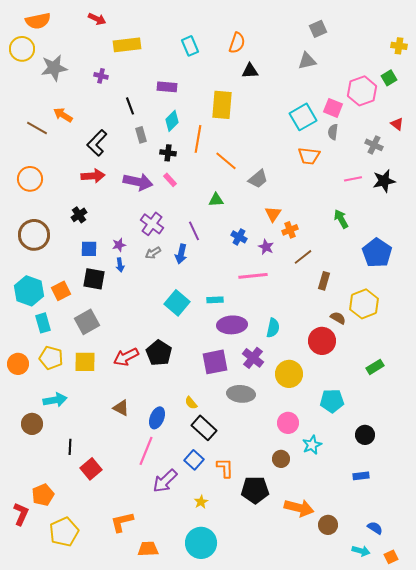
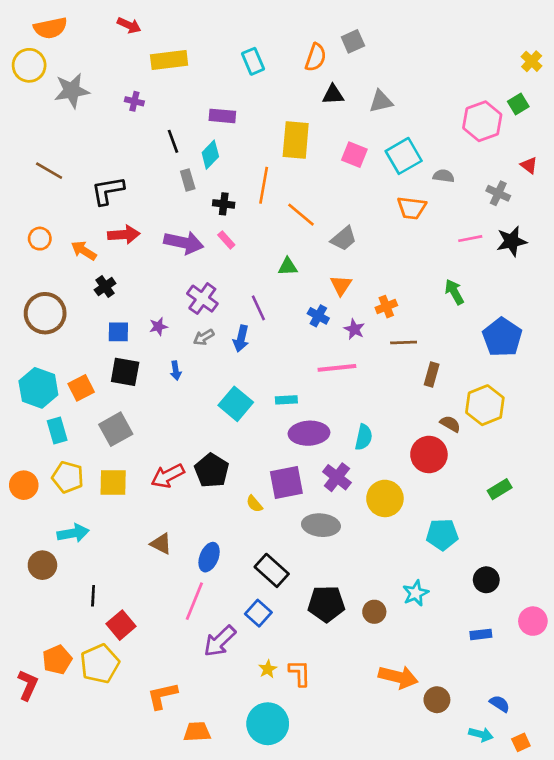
gray square: (318, 29) -> (353, 41), moved
yellow cross: (399, 46) -> (532, 61), turned 35
gray triangle: (307, 61) -> (381, 101), moved
pink square: (333, 108) -> (354, 155), moved
orange arrow: (63, 115) -> (84, 251), moved
cyan diamond: (172, 121) -> (210, 155), moved
gray semicircle: (333, 132) -> (444, 176), turned 91
black L-shape: (97, 143) -> (108, 191), moved, turned 36
orange circle: (30, 179) -> (40, 239), size x0.7
orange triangle: (273, 214) -> (341, 285), moved
brown line: (303, 257) -> (404, 343), turned 36
blue arrow: (120, 265) -> (176, 371), moved
yellow semicircle: (191, 403) -> (254, 504), moved
pink circle: (288, 423) -> (533, 621), moved
orange L-shape: (225, 468) -> (300, 673), moved
black pentagon: (255, 490) -> (326, 604), moved
yellow pentagon: (64, 532) -> (100, 664), moved

